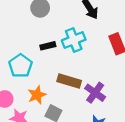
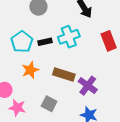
cyan pentagon: (20, 66) -> (22, 42), moved
orange star: (37, 95) -> (30, 70), moved

